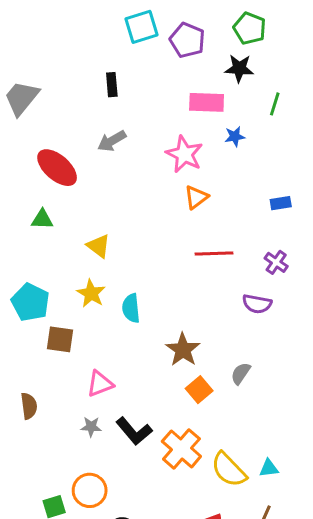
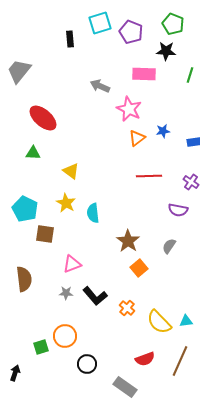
black rectangle: (112, 85) -> (70, 39), moved
blue star: (235, 136) -> (163, 131), moved
gray arrow: (112, 141) -> (100, 86), moved, turned 54
gray semicircle: (241, 373) -> (169, 246), moved
brown semicircle: (29, 406) -> (24, 279), size x1.4
orange cross: (181, 449) -> (127, 308), size x0.6

